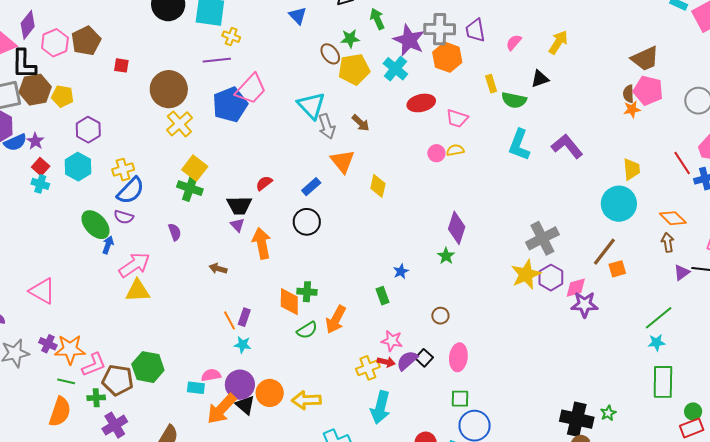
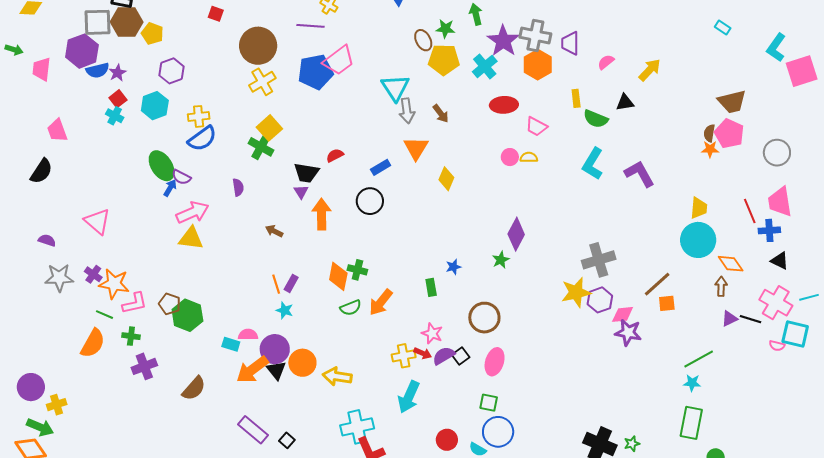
cyan circle: (619, 204) -> (698, 240), moved
purple semicircle: (124, 217) -> (181, 177), moved
brown circle: (440, 316) -> (484, 318), size x1.8
brown pentagon: (118, 380) -> (170, 304), moved, size x0.7

